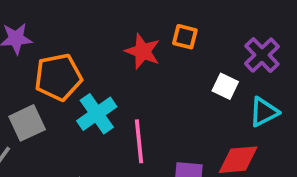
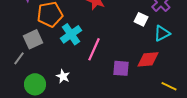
pink line: (139, 141) -> (94, 49), turned 30

